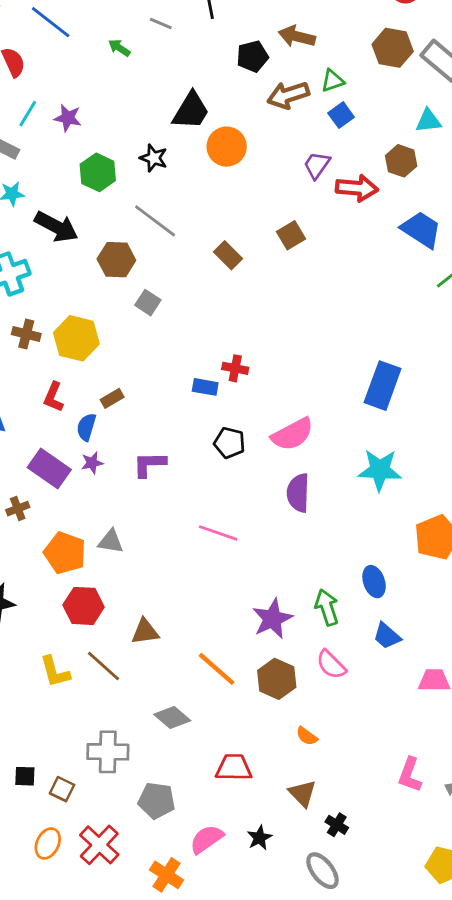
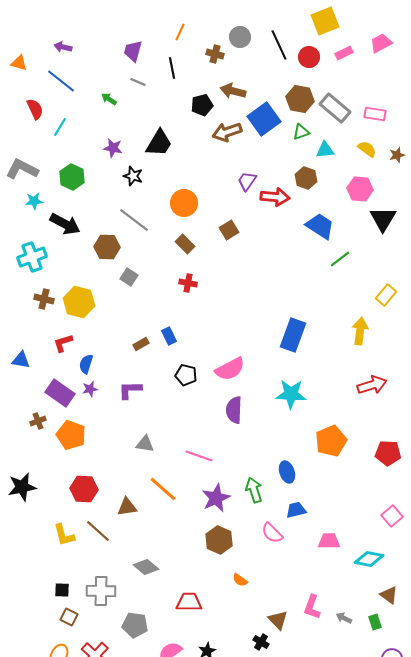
green triangle: (333, 81) -> (301, 132), moved
cyan line: (28, 114) -> (60, 127), moved
blue square: (341, 115) -> (264, 119), moved, size x1.8
purple star: (68, 118) -> (113, 148), moved
orange circle: (227, 147) -> (184, 203), moved
green hexagon: (98, 172) -> (72, 177), moved
red cross: (235, 368) -> (188, 283), moved
blue rectangle: (205, 387) -> (169, 336), turned 54
red L-shape: (53, 397) -> (63, 343), turned 50
brown rectangle: (112, 398) -> (141, 344), moved
pink line: (218, 533) -> (199, 456), moved
gray triangle: (111, 541) -> (145, 444), moved
orange pentagon: (65, 553) -> (71, 435), moved
blue trapezoid: (387, 636) -> (296, 510), turned 125
pink semicircle: (331, 665) -> (272, 533), moved
orange line: (217, 669) -> (163, 489), moved
black square: (25, 776) -> (62, 590), moved
brown triangle: (302, 793) -> (278, 620), moved

